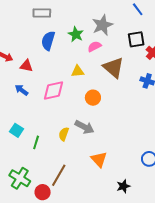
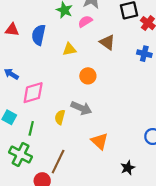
blue semicircle: (48, 41) -> (39, 35), moved
red triangle: (26, 66) -> (12, 30), moved
brown triangle: (114, 68) -> (107, 42), size x0.7
pink diamond: (54, 90) -> (33, 93), moved
green cross: (20, 178) -> (21, 155), moved

